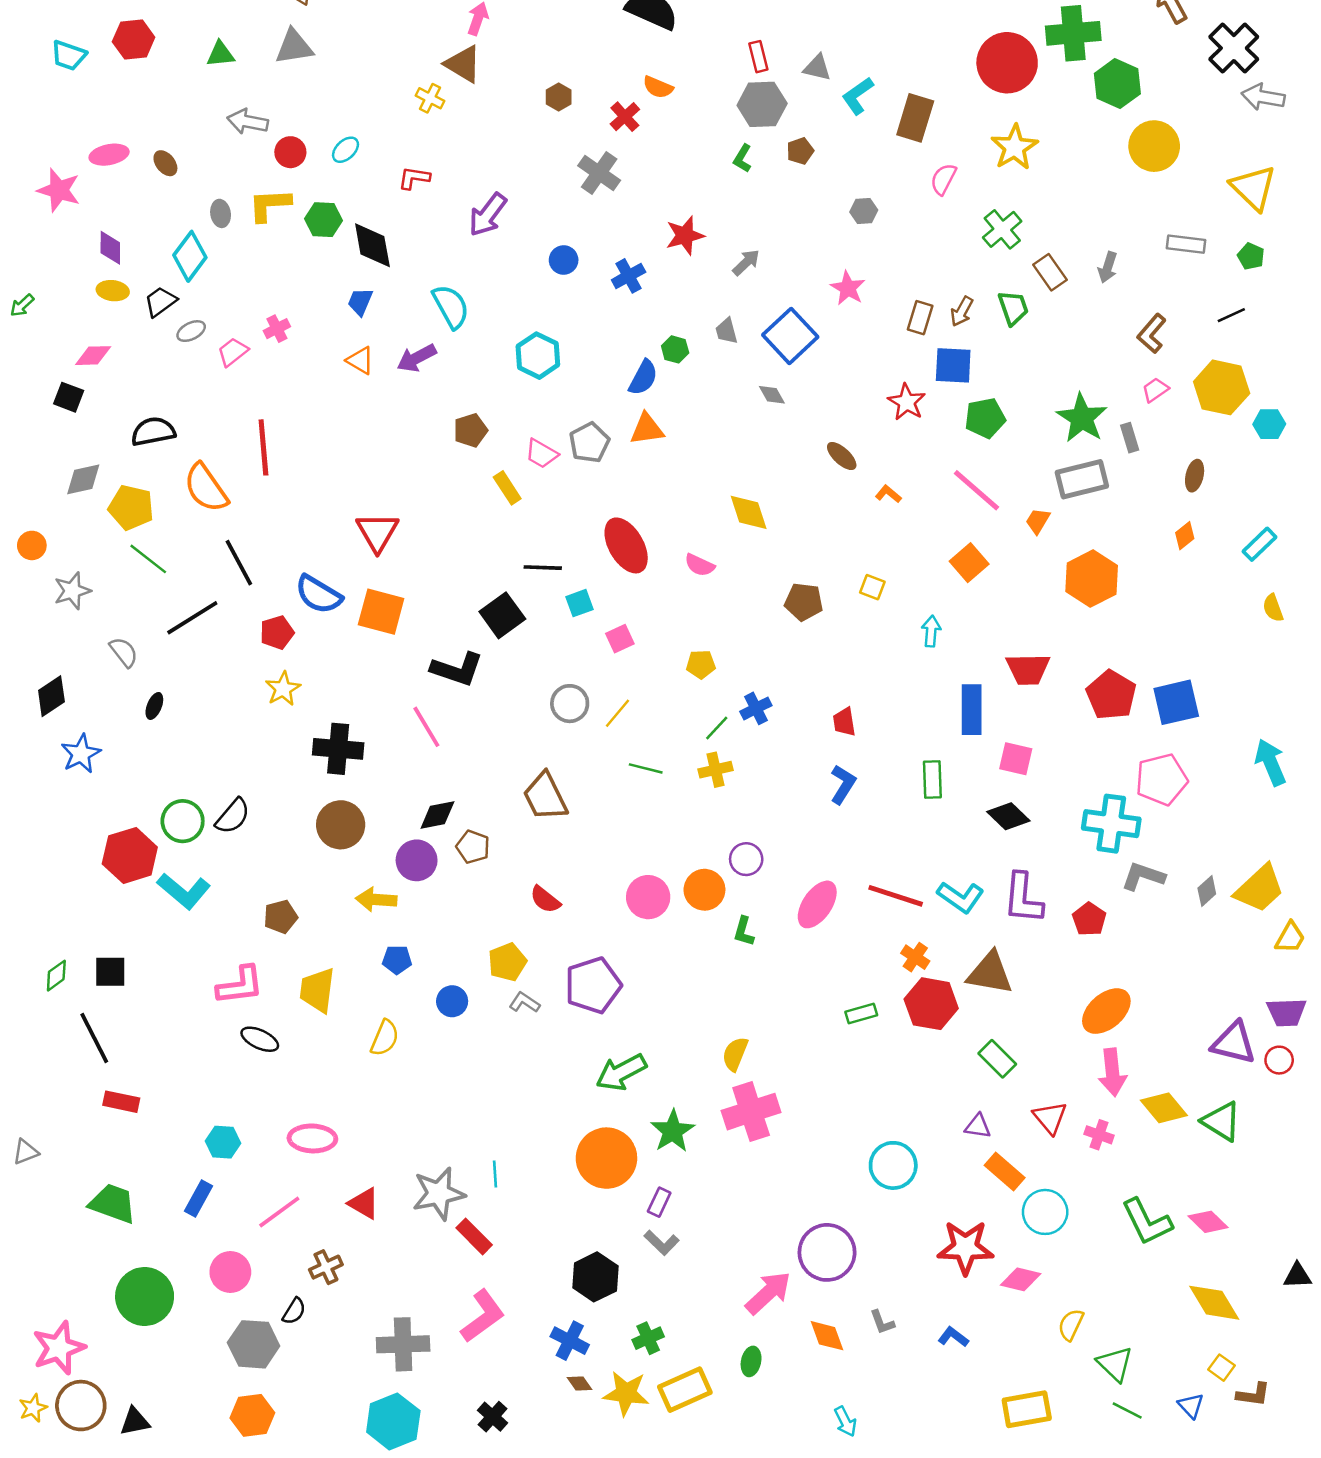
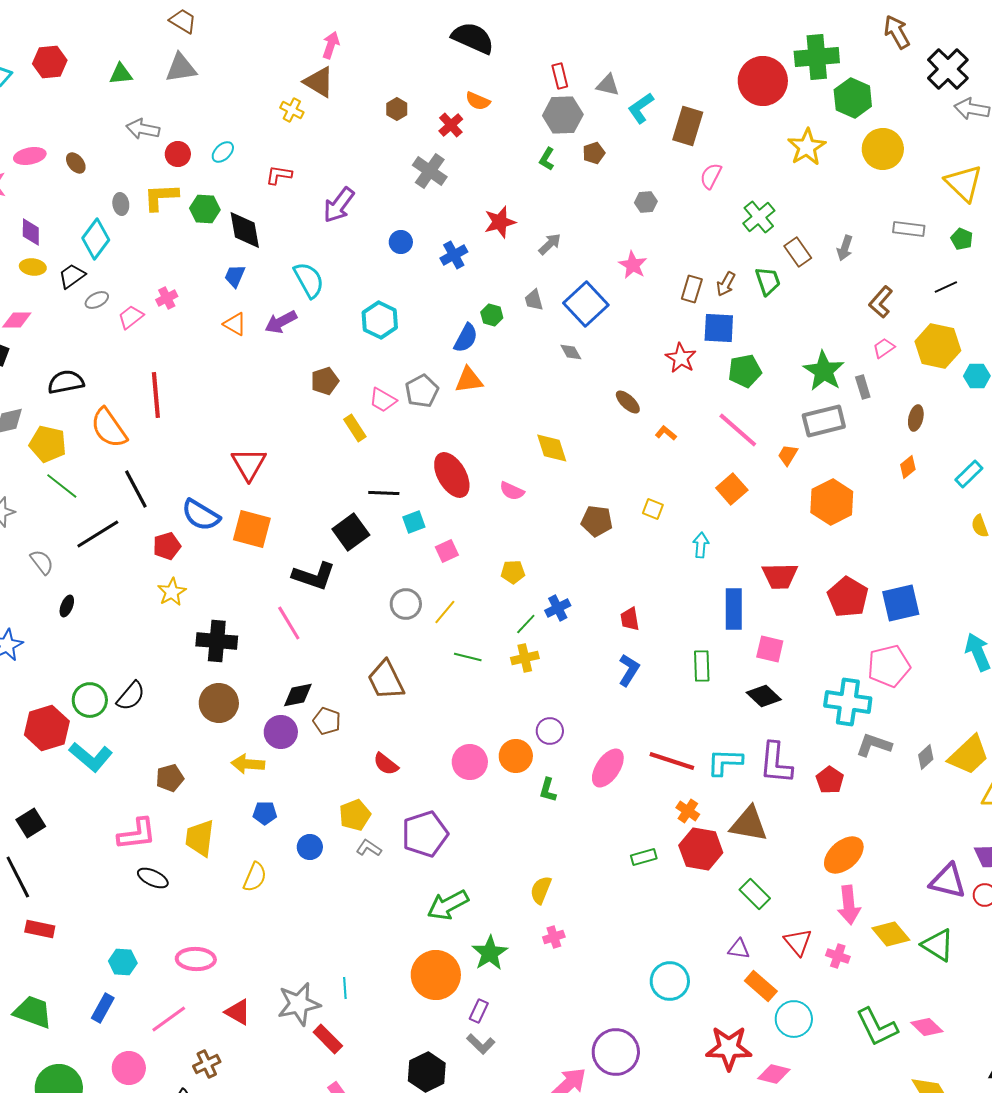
yellow star: (1014, 147) -> (807, 147), moved
cyan L-shape: (961, 897) -> (725, 762), turned 147
black square: (110, 972) -> (31, 823), turned -32
pink cross: (751, 1112) -> (554, 937), size x0.5

